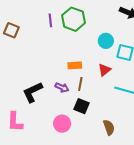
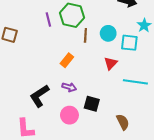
orange rectangle: (75, 65) -> (67, 60), moved, turned -40
brown line: (80, 84) -> (85, 35), moved
pink circle: (62, 124) -> (69, 115), moved

